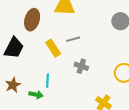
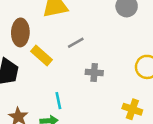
yellow rectangle: (53, 48) -> (41, 56), moved

